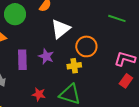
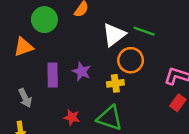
green line: (117, 18) -> (144, 31), moved
white triangle: (61, 29) -> (114, 35), moved

